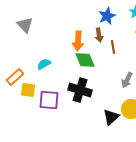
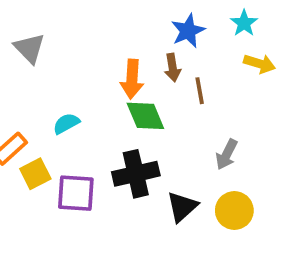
yellow square: (28, 90) -> (35, 174), turned -35
black cross: (80, 90) -> (136, 174), turned -30
black triangle: (111, 117) -> (182, 207), moved

